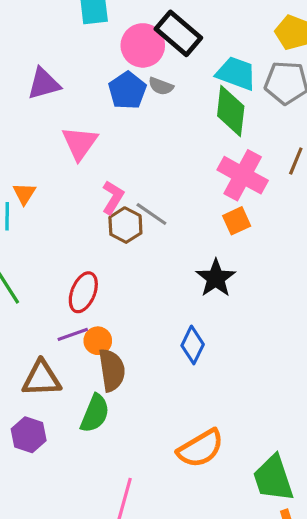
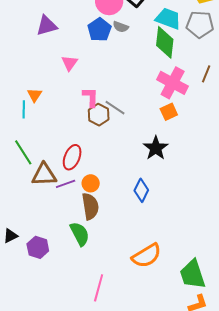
pink triangle: (80, 143) -> (69, 63), size x0.7
pink L-shape: (113, 197) -> (91, 97), turned -30
orange circle: (98, 341) -> (91, 183), moved
brown triangle: (42, 378) -> (44, 175), moved
green semicircle: (95, 413) -> (80, 234), turned -50

